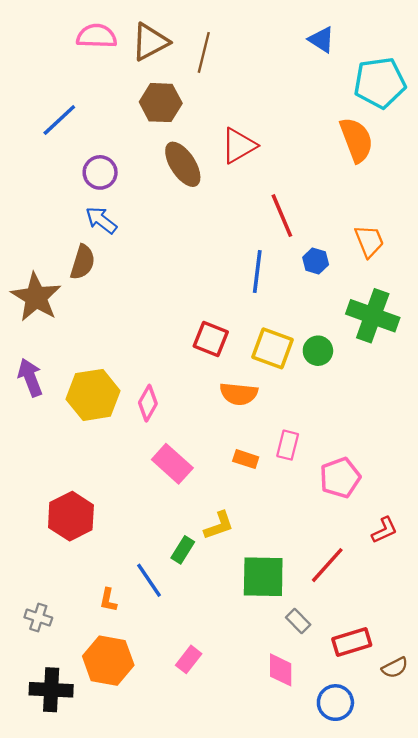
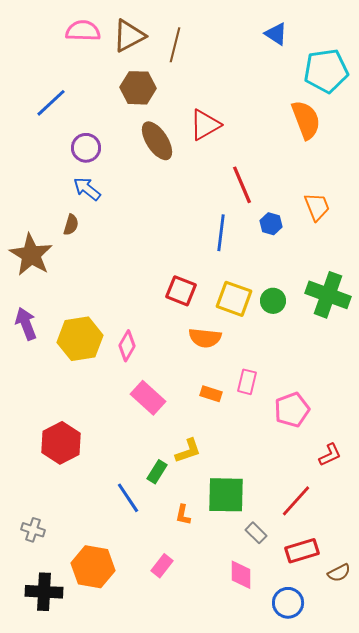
brown semicircle: (83, 262) -> (71, 225), size x0.7
green cross: (373, 316) -> (328, 295), moved
red line: (327, 565) -> (296, 501), moved
orange L-shape: (108, 600) -> (183, 515), moved

